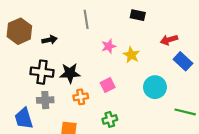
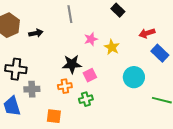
black rectangle: (138, 15) -> (118, 10), turned 32
black cross: (42, 72) -> (16, 69), moved
black star: (70, 73) -> (72, 64), moved
green cross: (110, 119) -> (86, 99), moved

